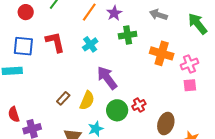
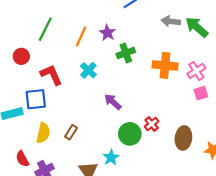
red circle: (26, 12) -> (21, 56), moved
gray arrow: (158, 15) -> (171, 21), moved
blue square: (23, 46) -> (36, 99), moved
purple arrow: (107, 78) -> (113, 102), size x0.7
yellow semicircle: (87, 100) -> (43, 133), moved

